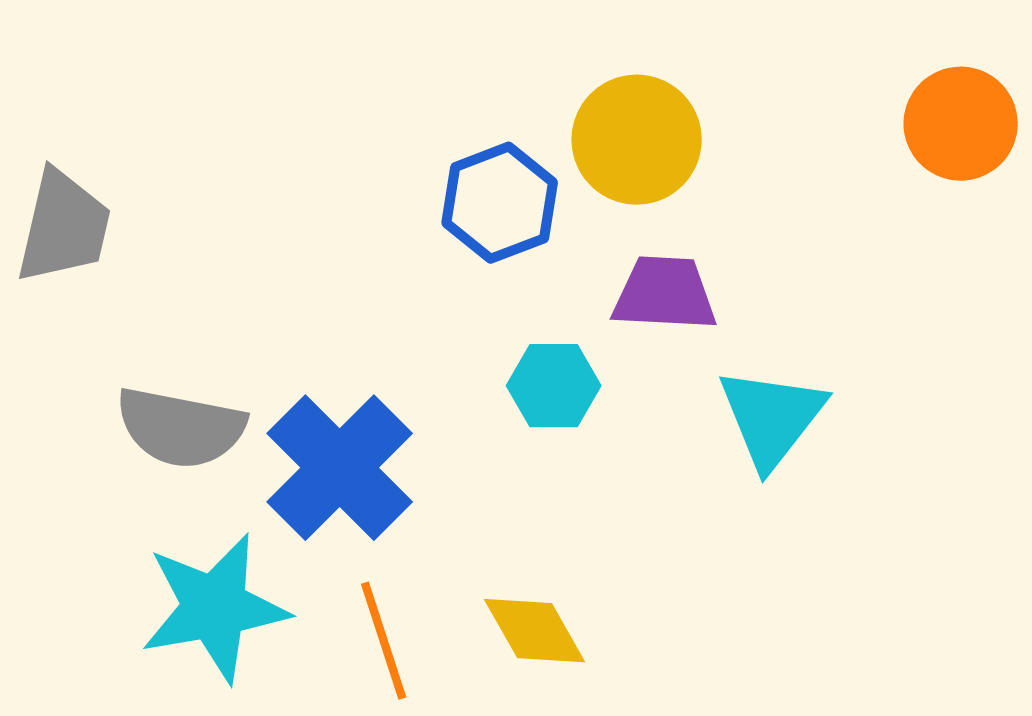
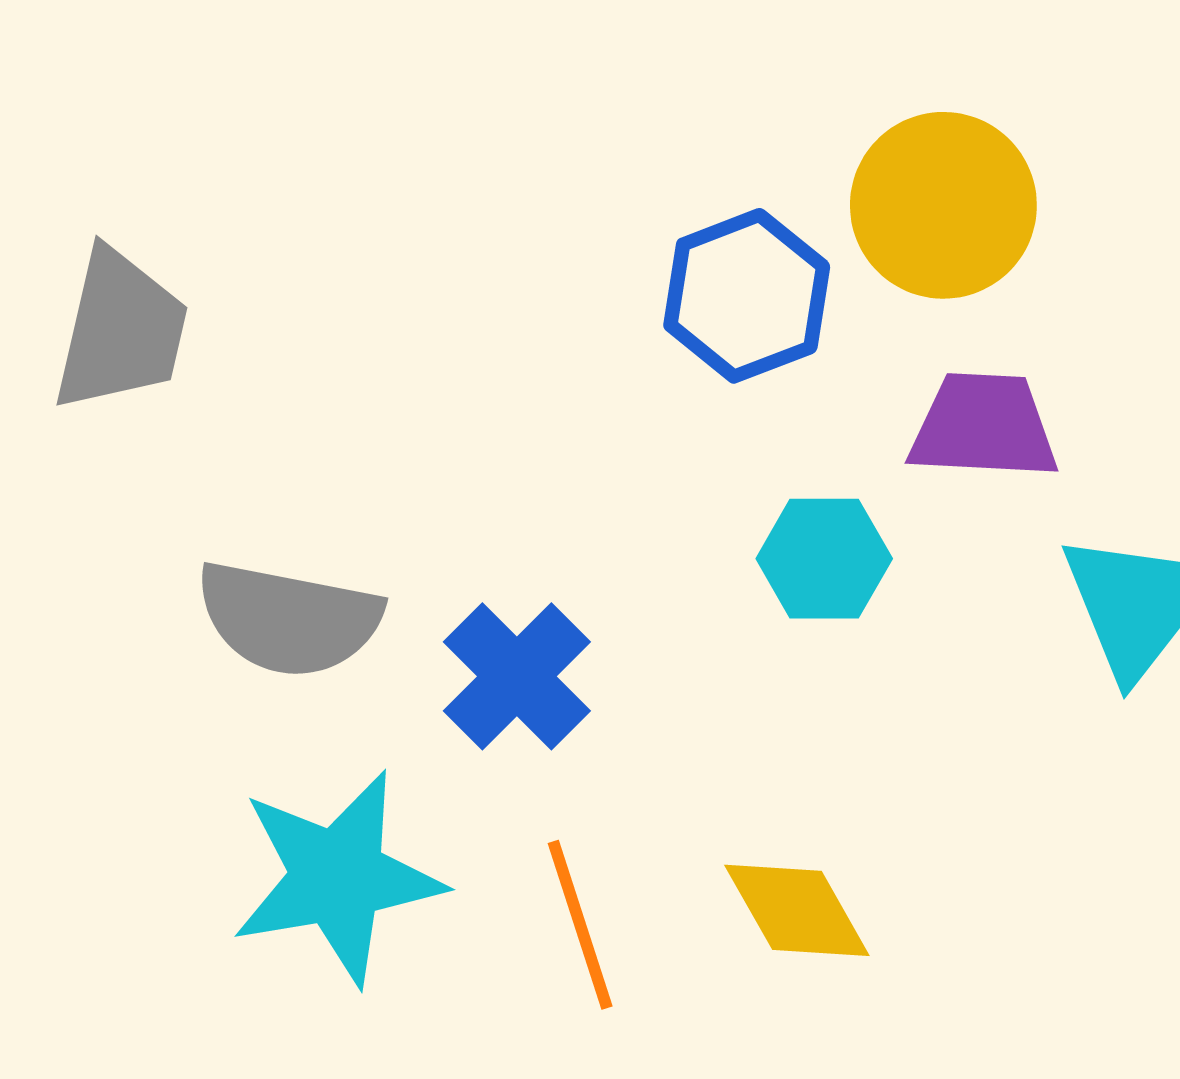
blue cross: (340, 468) -> (517, 676), size x0.7

